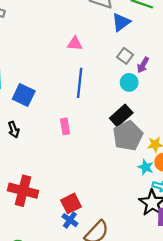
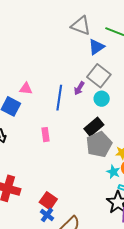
pink triangle: (75, 44) -> (26, 89), moved
gray square: (125, 56) -> (99, 76), size x1.6
purple arrow: (143, 65) -> (79, 88), moved
red square: (71, 203) -> (48, 201), turned -30

